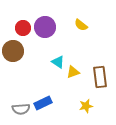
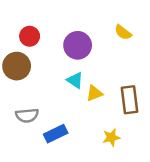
yellow semicircle: (81, 25) -> (123, 32), moved
purple circle: (45, 27) -> (78, 45), moved
gray semicircle: (21, 109) -> (27, 115), moved

